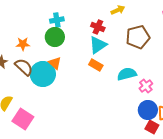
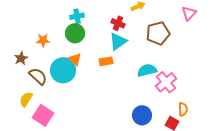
orange rectangle: (96, 65) -> (106, 61), moved, turned -40
brown semicircle: (24, 67) -> (38, 76), moved
pink cross: (146, 86) -> (166, 82), size x1.5
blue circle: (148, 110) -> (142, 115), moved

